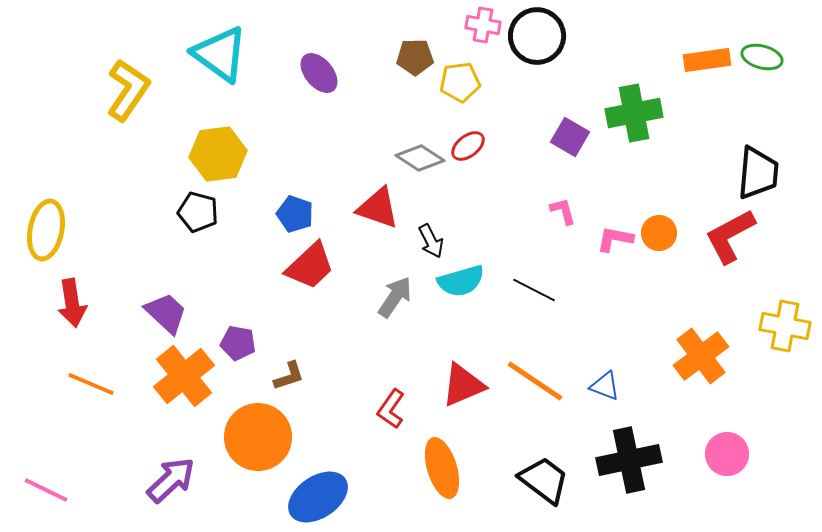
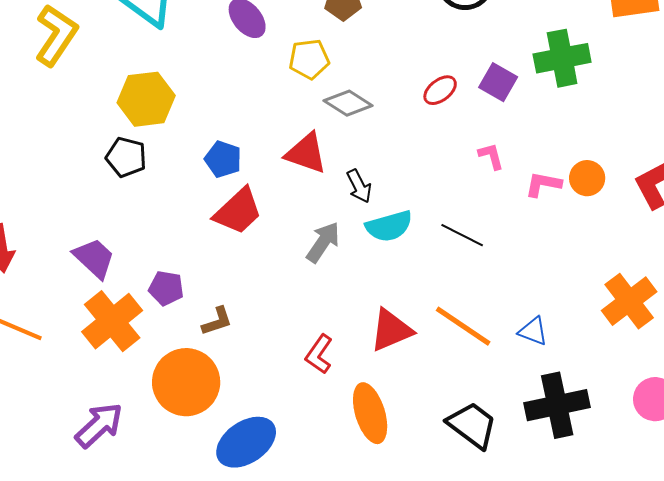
yellow pentagon: (460, 82) -> (309, 59), moved
red ellipse: (468, 146) -> (440, 90), moved

